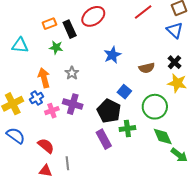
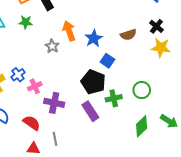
green star: (56, 47) -> (26, 22), moved
blue star: (112, 55) -> (94, 38), moved
orange arrow: (44, 78) -> (69, 31), moved
purple cross: (73, 104) -> (54, 103), moved
green circle: (155, 107) -> (142, 90), moved, size x0.7
green diamond: (163, 137) -> (142, 126), moved, turned 75

